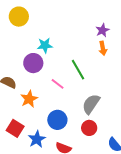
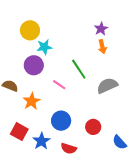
yellow circle: (19, 17) -> (30, 30), moved
gray semicircle: (91, 104) -> (107, 86), moved, turned 35

